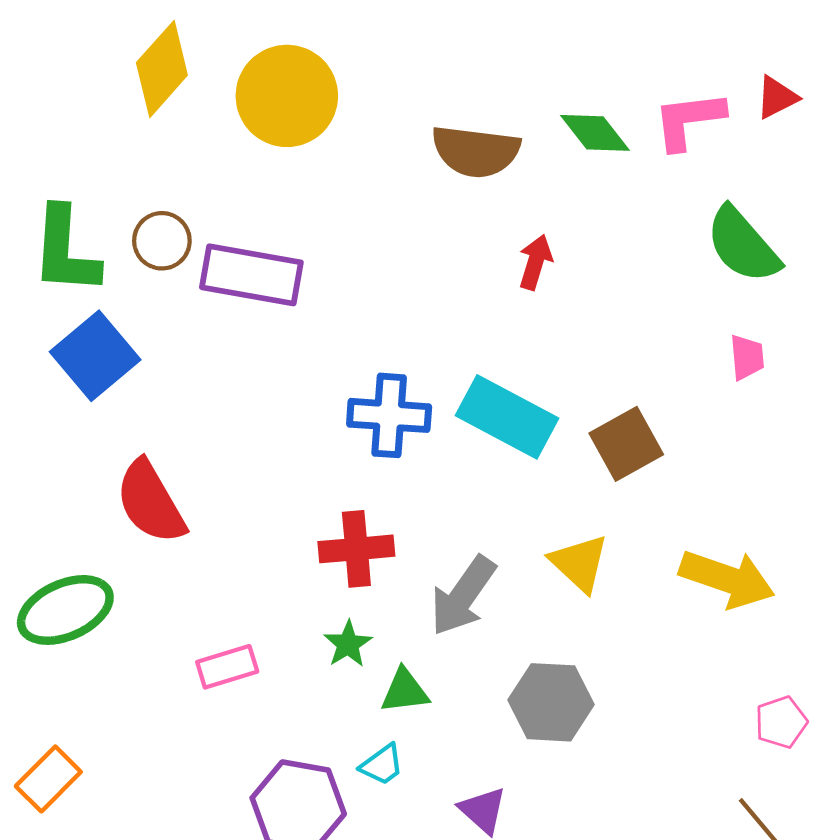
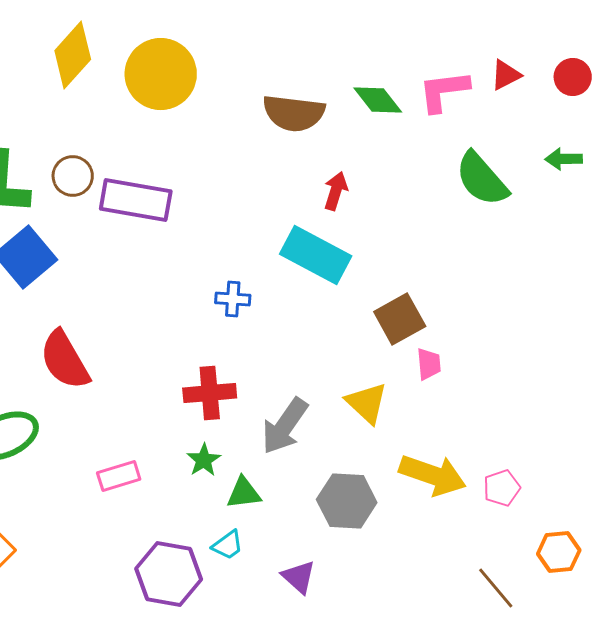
pink trapezoid: (747, 357) -> (429, 364), moved
blue cross: (389, 415) -> (233, 299), size x0.6
cyan rectangle: (507, 417) -> (316, 255), moved
yellow arrow: (727, 579) -> (433, 475), moved
pink pentagon: (781, 722) -> (502, 488), moved

